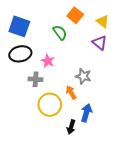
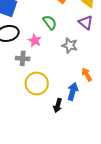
green semicircle: (60, 33) -> (50, 22), moved
gray star: (83, 76) -> (70, 45), moved
orange arrow: (71, 92) -> (87, 74), moved

